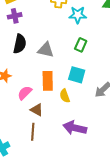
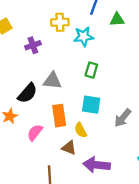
purple cross: (15, 16) -> (33, 45), moved
black semicircle: (20, 44) -> (28, 93), moved, turned 36
brown triangle: (37, 110) -> (69, 148), moved

